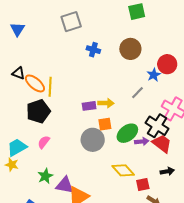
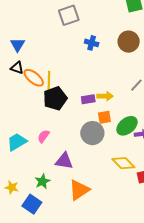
blue triangle: (17, 29) -> (18, 45), moved
black pentagon: (38, 111) -> (55, 98), moved
yellow star: (12, 165) -> (12, 187), moved
green star: (45, 176) -> (42, 181), moved
purple triangle: (65, 185) -> (64, 161), moved

